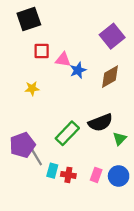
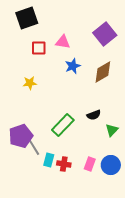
pink triangle: (63, 60) -> (63, 42), moved
black semicircle: (100, 123) -> (94, 115), size x0.6

